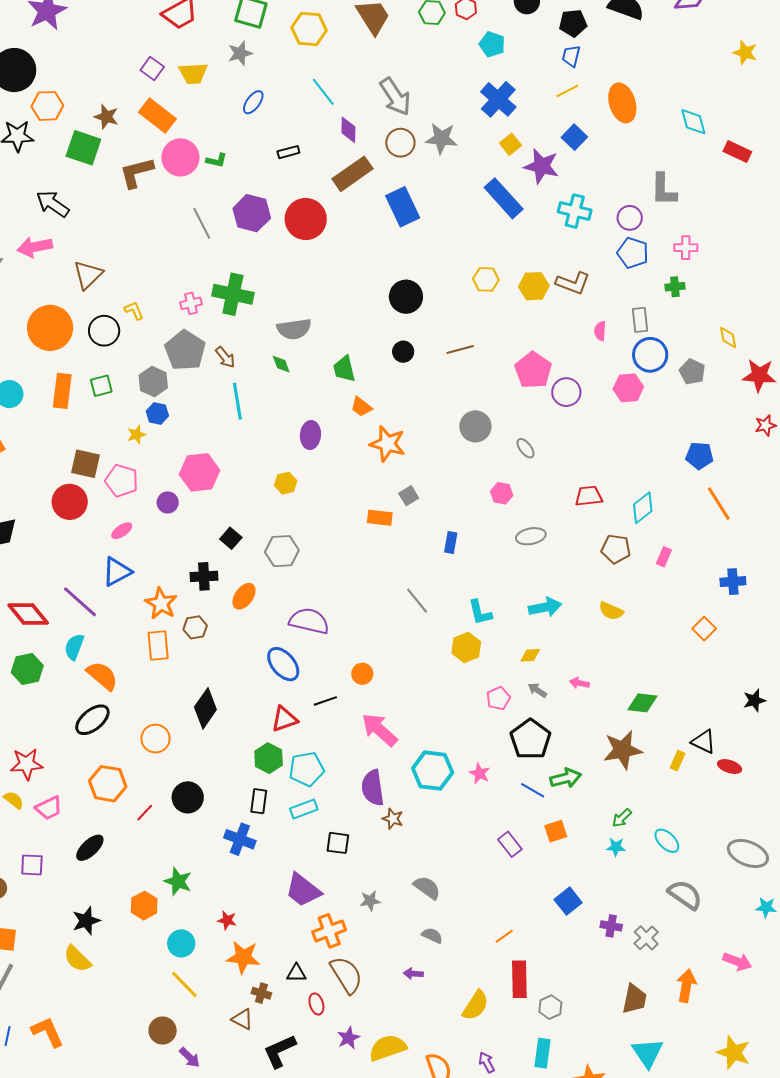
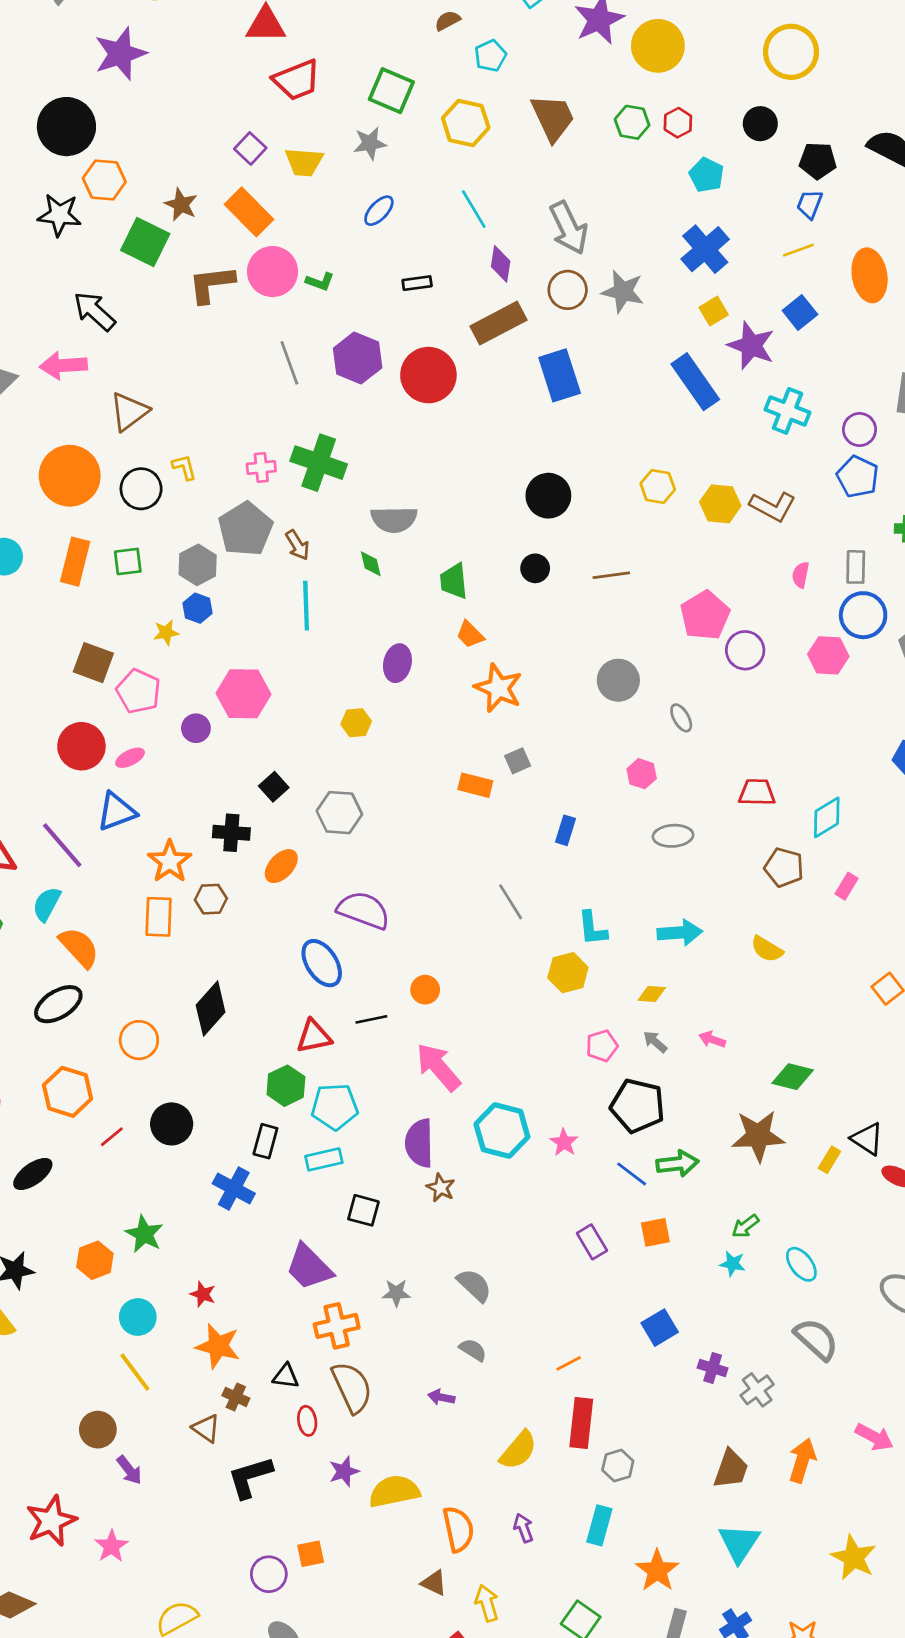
red circle: (70, 502) -> (81, 746), moved
black pentagon: (531, 739) -> (638, 1106), turned -30

